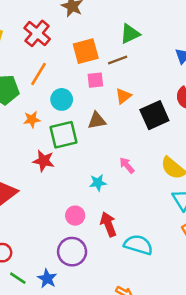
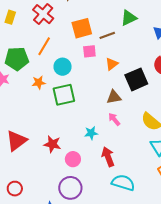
green triangle: (130, 34) -> (129, 18), moved
brown triangle: (97, 121) -> (114, 97), moved
red star: (44, 161) -> (52, 144), moved
red arrow: (108, 224) -> (108, 157), moved

